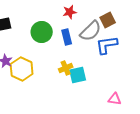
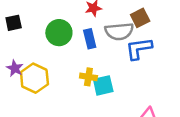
gray semicircle: (91, 31) -> (119, 31), turned 40
yellow cross: (66, 68) -> (88, 77), turned 32

